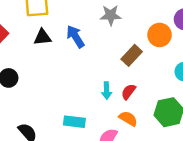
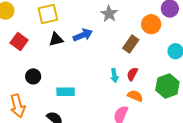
gray star: (111, 15) -> (109, 14), turned -30
blue arrow: (75, 36) -> (83, 35), turned 108
cyan rectangle: (74, 122) -> (66, 92), moved

